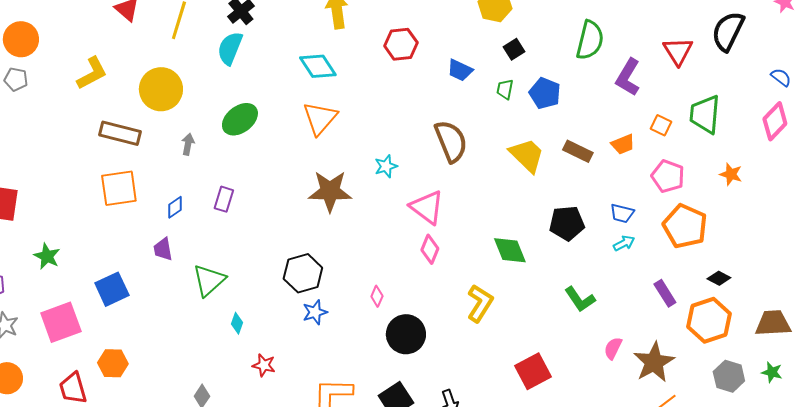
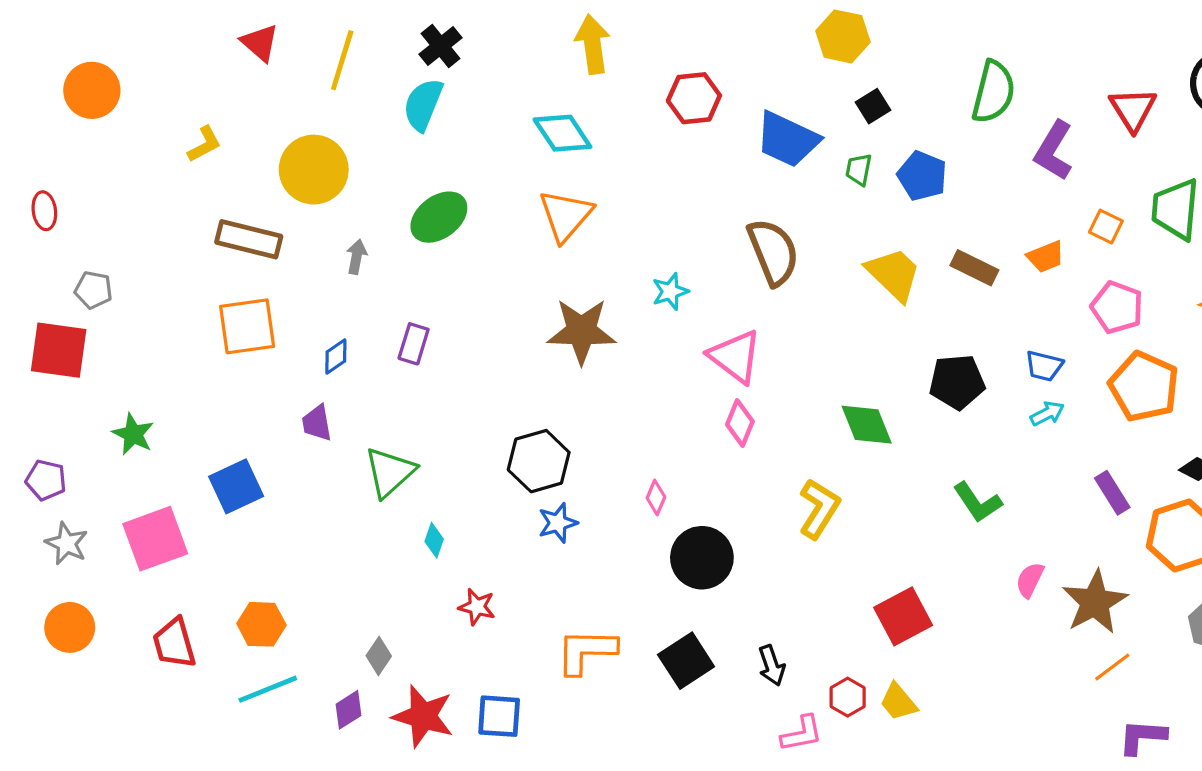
blue trapezoid: (460, 70) -> (787, 139), size x1.6
yellow L-shape: (92, 73) -> (204, 144), size x0.7
gray pentagon: (16, 79) -> (93, 290), moved
orange hexagon: (113, 363) -> (261, 624), moved

